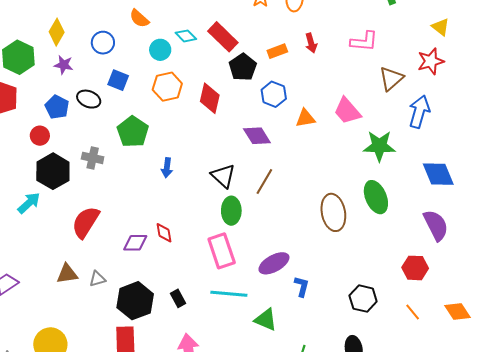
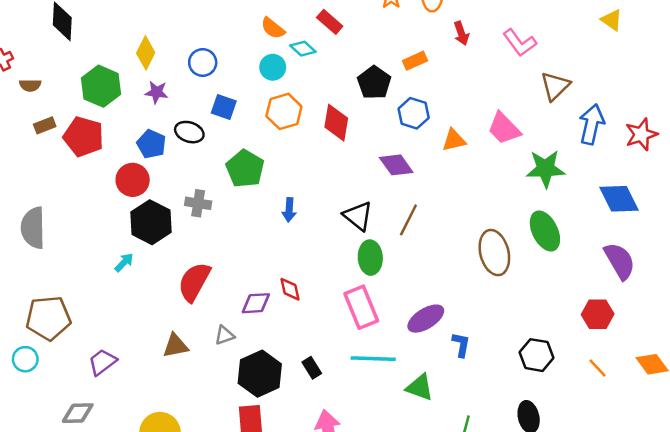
orange semicircle: (139, 18) -> (273, 28), moved
red rectangle: (223, 37) -> (330, 22), moved, size x0.7
pink L-shape: (364, 41) -> (520, 43), turned 52
red arrow: (311, 43) -> (461, 33), moved
red star: (431, 61) -> (641, 134), moved
red circle: (40, 136) -> (133, 180), size x1.4
cyan arrow: (29, 203) -> (124, 262), size x0.7
gray triangle: (97, 279) -> (225, 335), moved

